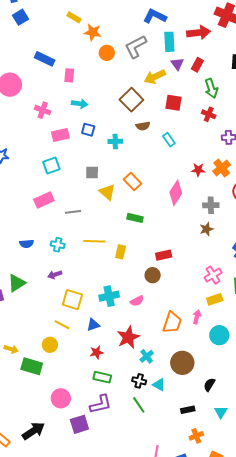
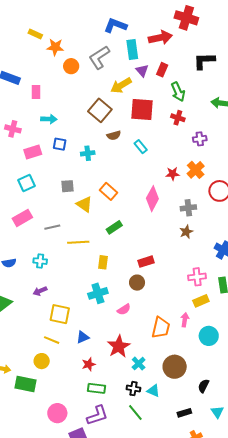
red square: (173, 103) -> (142, 110), size x1.4
green rectangle: (135, 218) -> (114, 227), turned -42
yellow line: (94, 241) -> (78, 242), moved
pink cross: (213, 275) -> (197, 277), turned 30
cyan cross: (109, 296) -> (98, 293), moved

